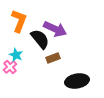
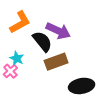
orange L-shape: (19, 21) -> (20, 22), turned 40
brown rectangle: (53, 58) -> (56, 62), size x1.5

